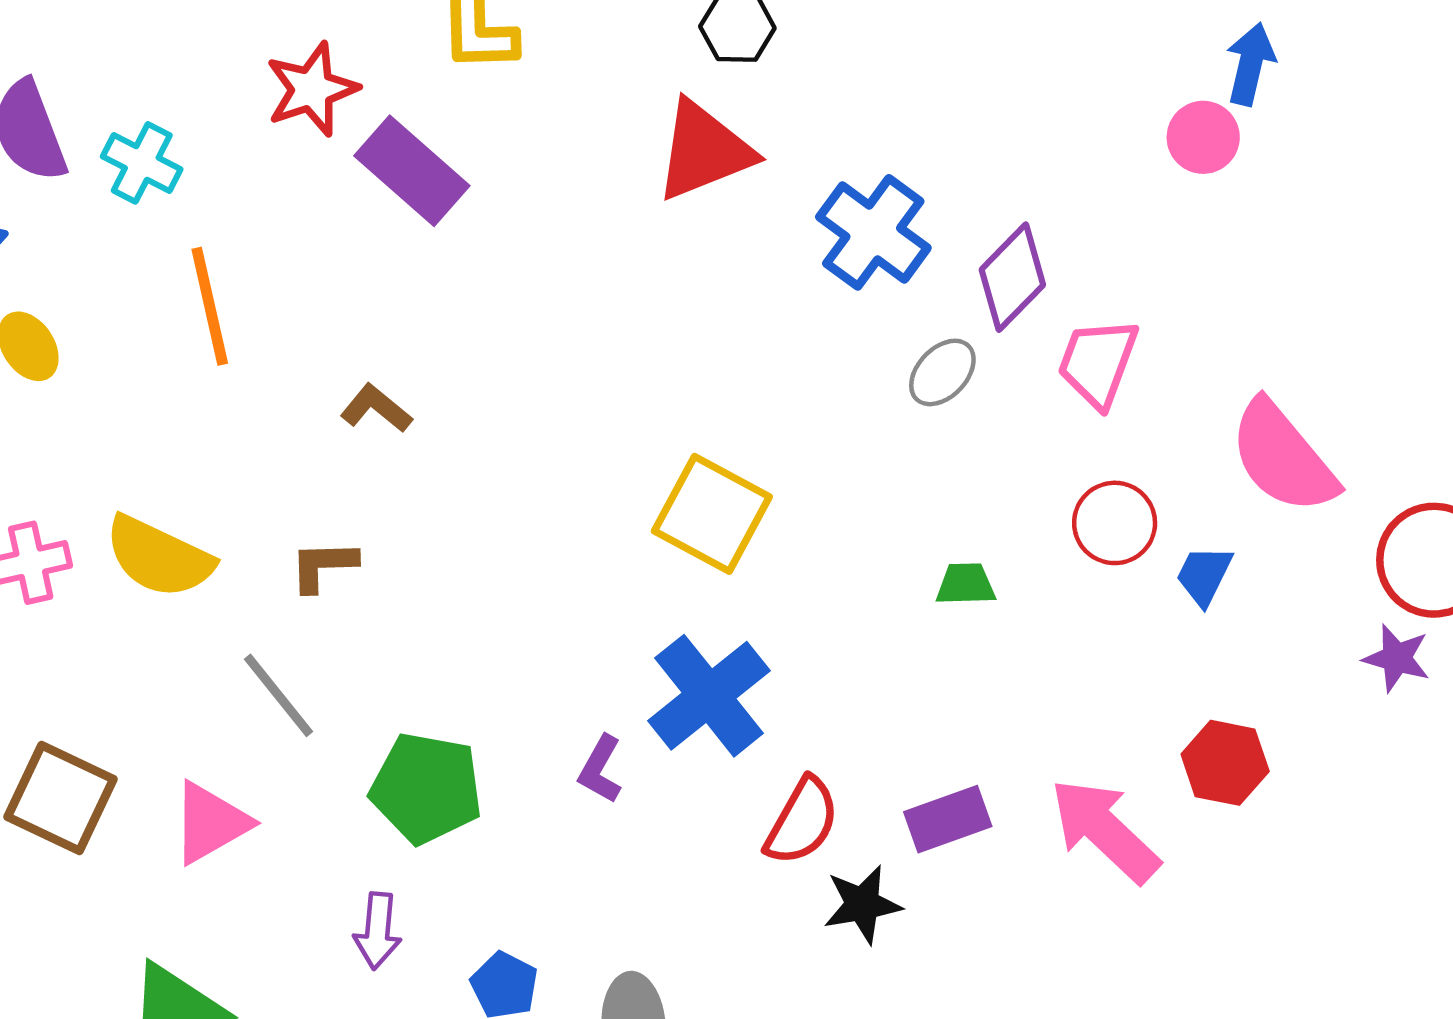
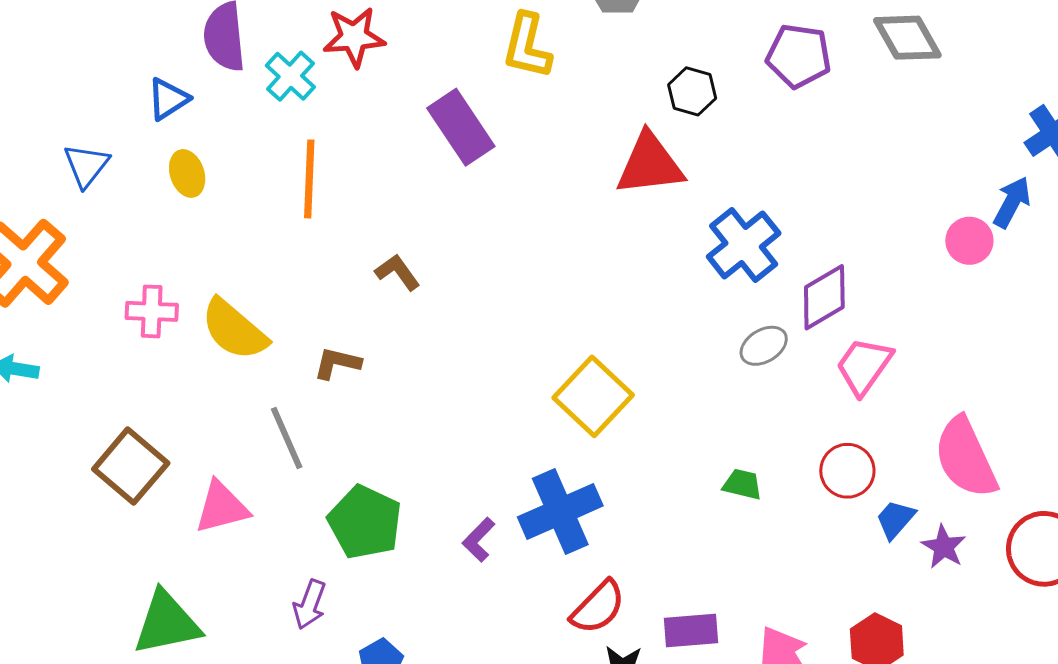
red star: (312, 89) -> (354, 37), moved
purple star: (1397, 658) -> (944, 547), moved

